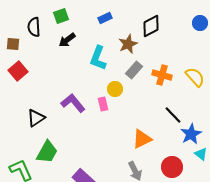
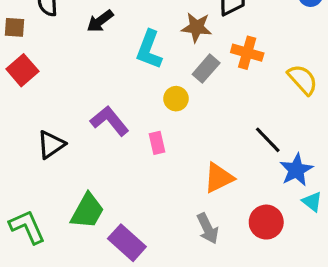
brown star: (128, 44) -> (197, 27), turned 30
orange cross: (162, 75) -> (247, 53), moved
pink rectangle: (103, 104) -> (157, 143), moved
green trapezoid: (47, 152) -> (87, 211), moved

